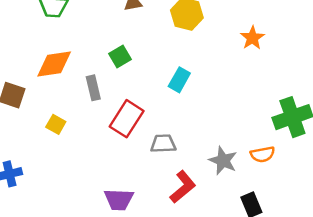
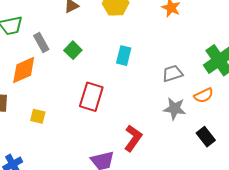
gray rectangle: (93, 88) -> (41, 43), moved
gray trapezoid: (163, 144) -> (172, 73), moved
red L-shape: (183, 187) -> (133, 138), moved

